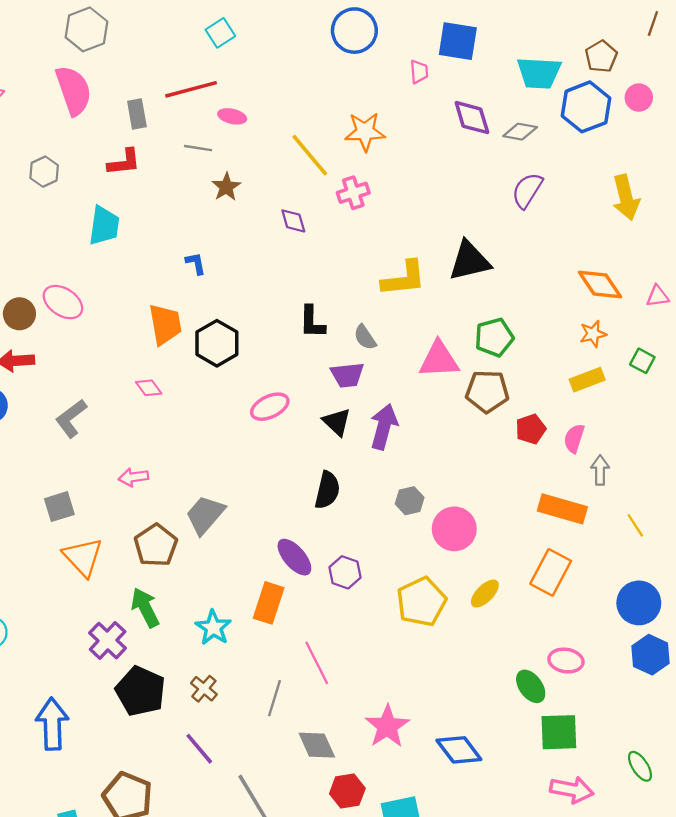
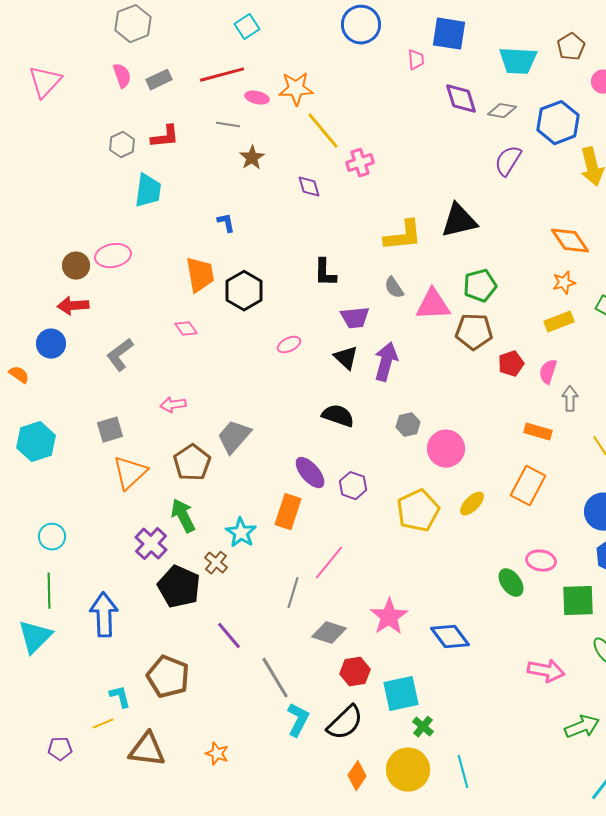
pink semicircle: (73, 90) -> (122, 76), size x0.6
blue hexagon: (586, 107) -> (558, 123), moved
gray rectangle: (137, 114) -> (159, 80), moved, turned 75
orange star: (365, 132) -> (296, 89), moved
gray hexagon: (44, 172) -> (122, 145), moved
pink ellipse: (63, 302) -> (113, 256), turned -44
gray semicircle: (365, 337) -> (394, 288), moved
pink ellipse: (270, 407) -> (289, 345), size x0.7
black semicircle: (327, 490) -> (338, 416), turned -84
orange rectangle: (562, 509) -> (538, 432), size x0.7
orange triangle: (83, 557) -> (130, 473), turned 30
pink line: (317, 663) -> (329, 563), turned 66
brown cross: (204, 689) -> (216, 563), moved
green square: (559, 732) -> (578, 601), moved
gray diamond: (317, 745) -> (329, 633), turned -48

